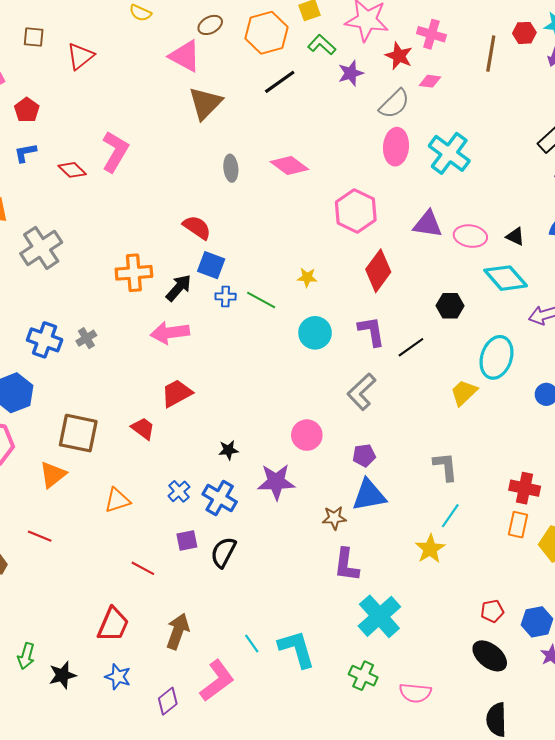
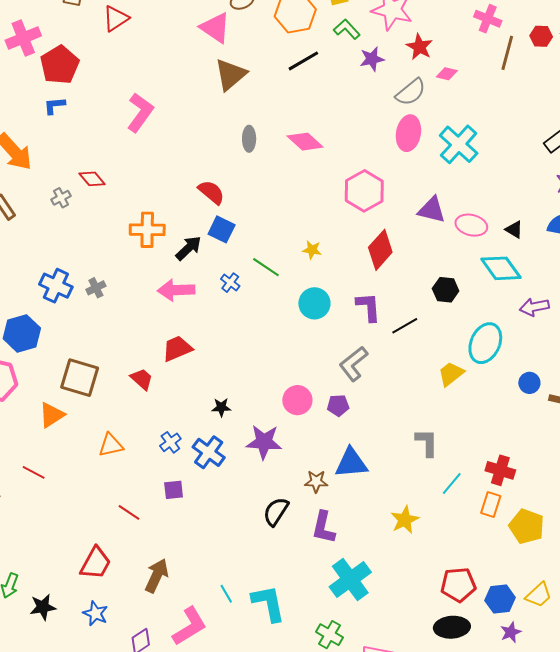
pink cross: (431, 34) -> (488, 19), moved
red pentagon: (27, 110) -> (60, 65), size x1.6
red diamond: (72, 170) -> (92, 179), moved
gray cross: (41, 248) -> (61, 198), size x0.5
blue cross: (226, 297) -> (230, 283), moved, turned 30
purple pentagon: (364, 455) -> (338, 405), moved
cyan line: (450, 516) -> (452, 483), moved
black semicircle: (223, 552) -> (276, 511), moved
red pentagon: (492, 611) -> (458, 585), size x1.6
black ellipse: (490, 656) -> (452, 627), turned -48

